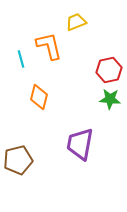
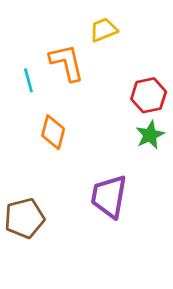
green star: (110, 99) -> (150, 135), turned -30

